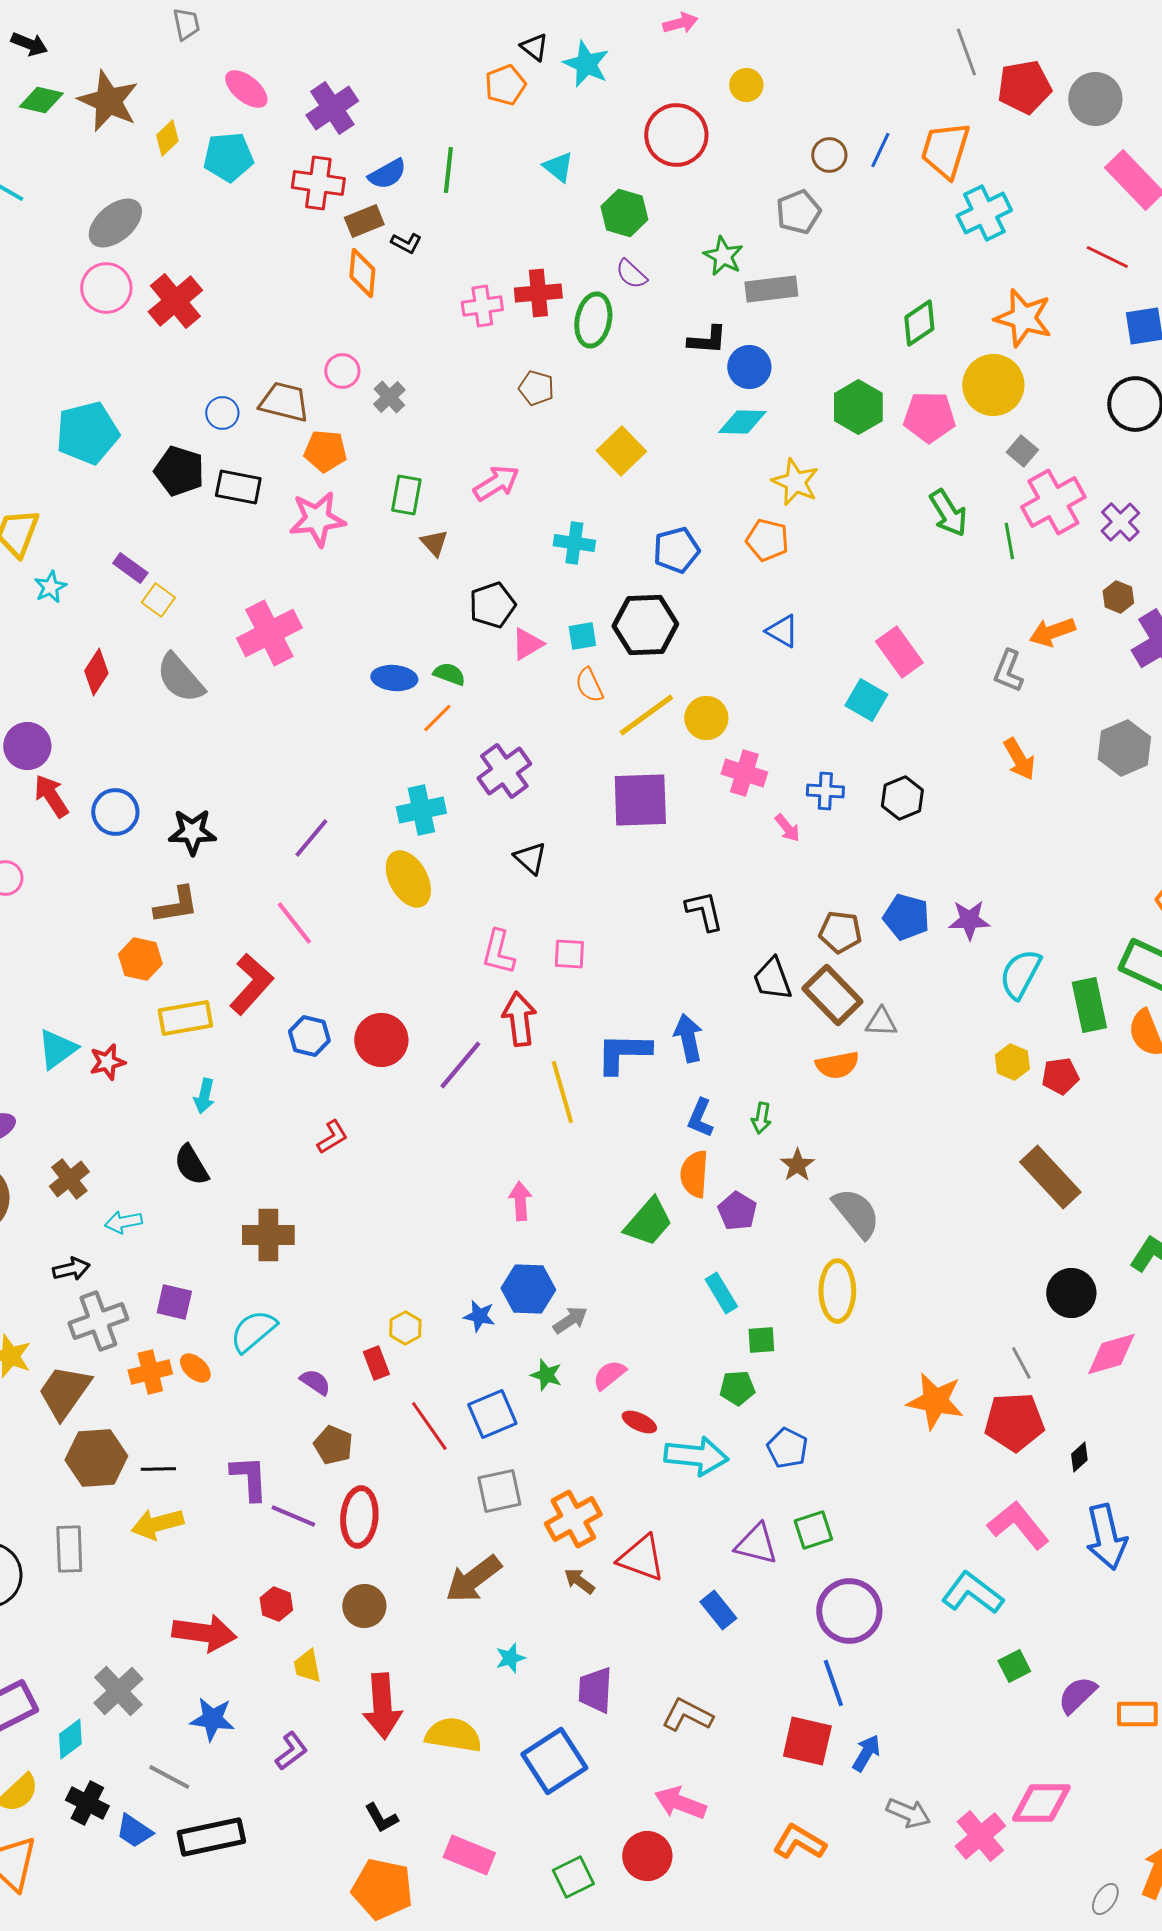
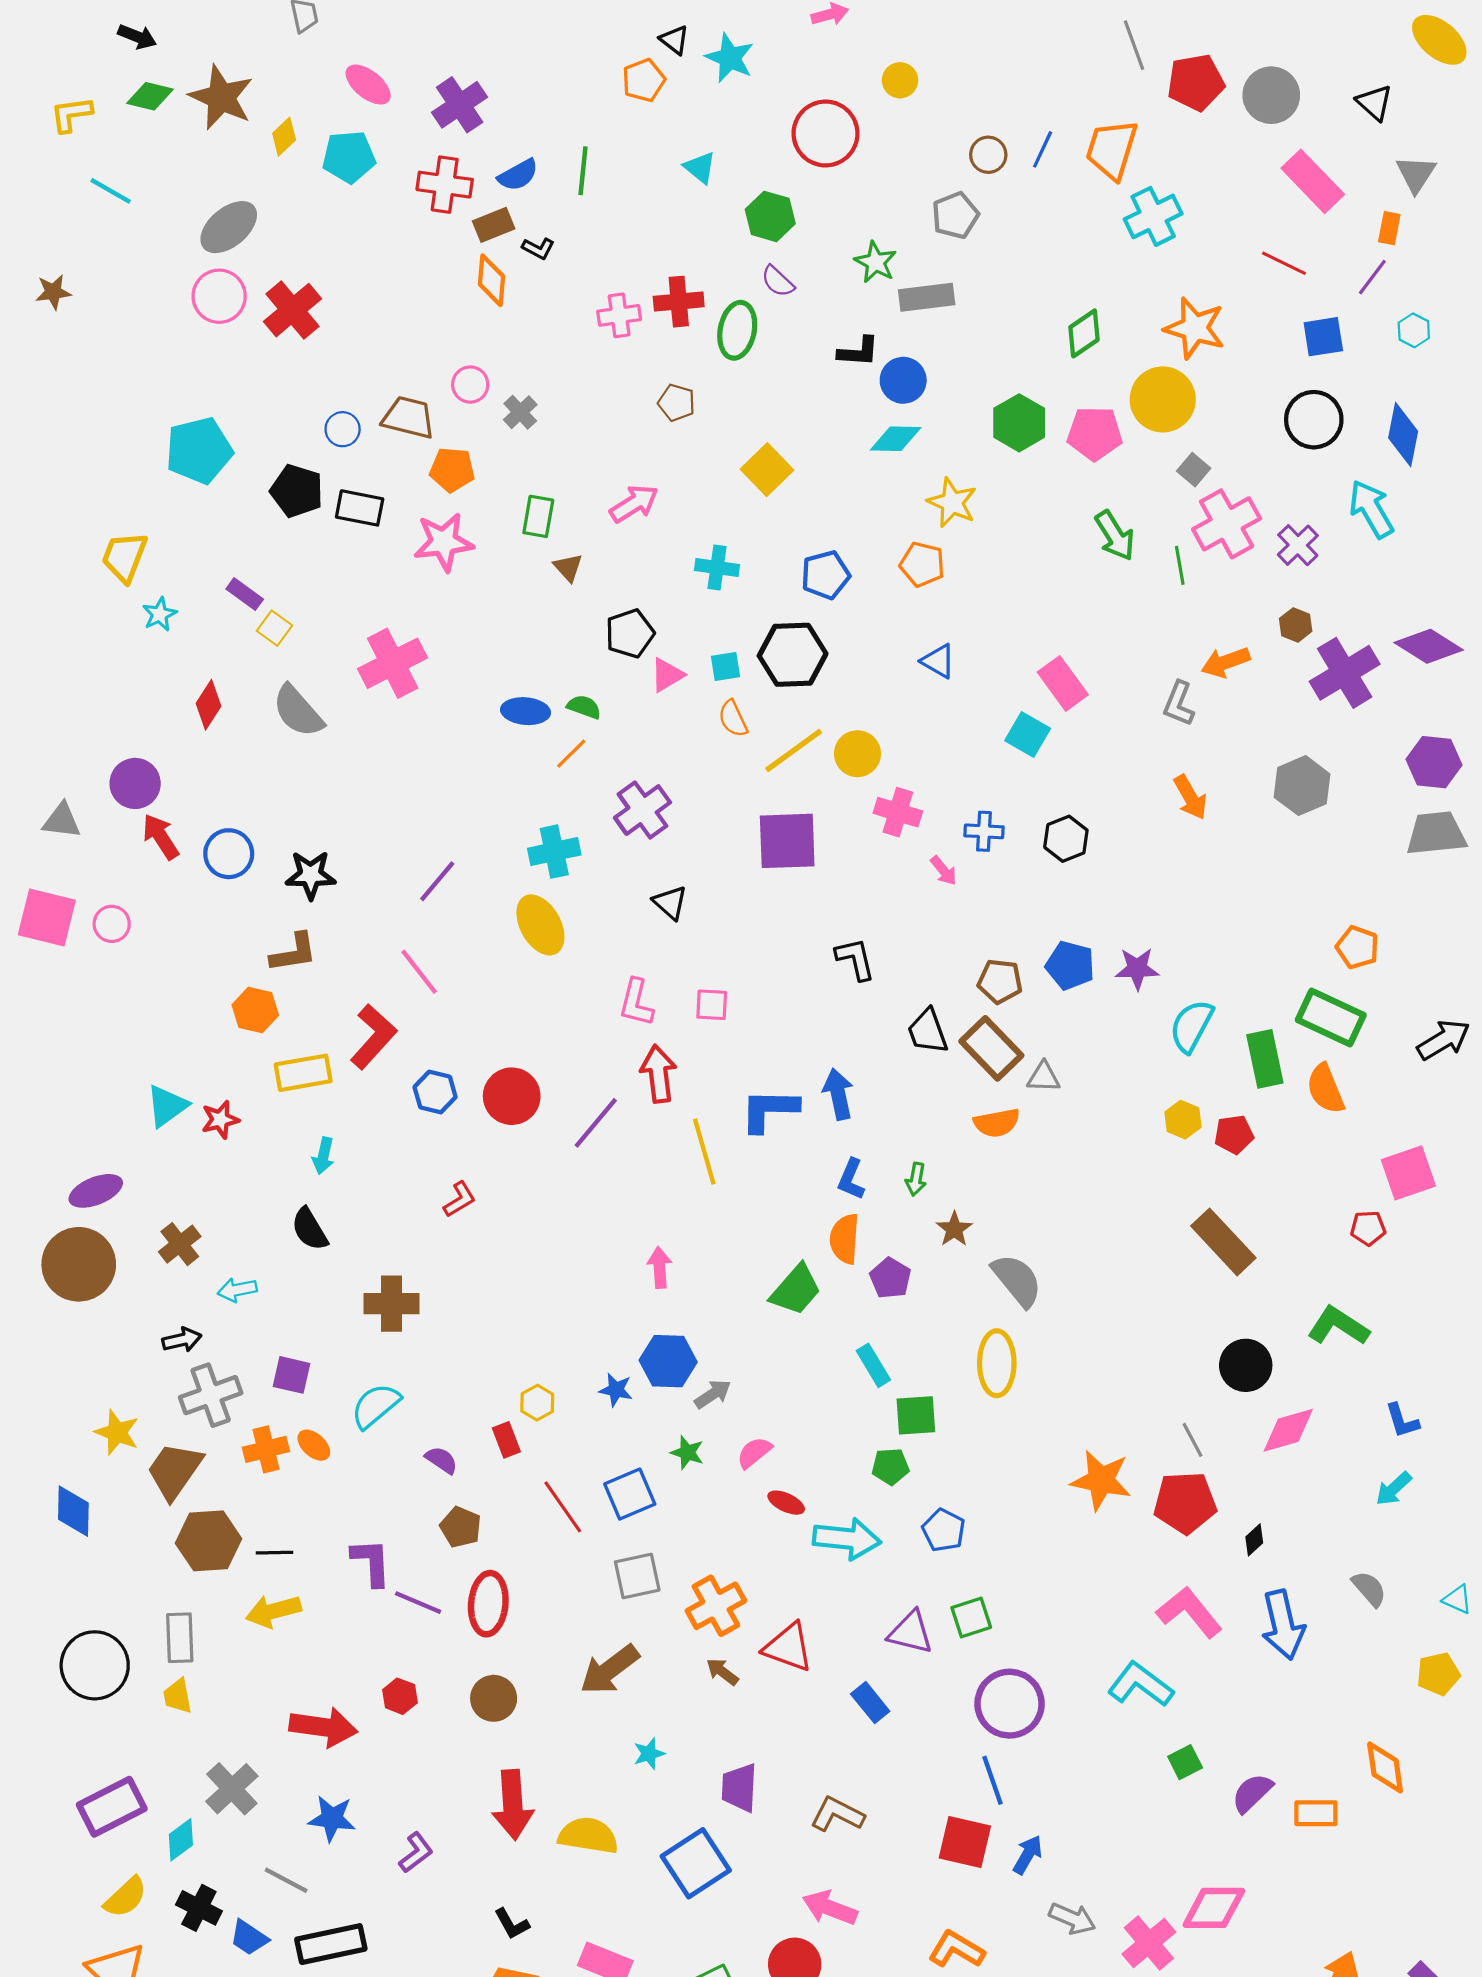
green square: (761, 1340) -> (916, 1415), size x1.4
yellow trapezoid: (307, 1666) -> (178, 1696), moved

